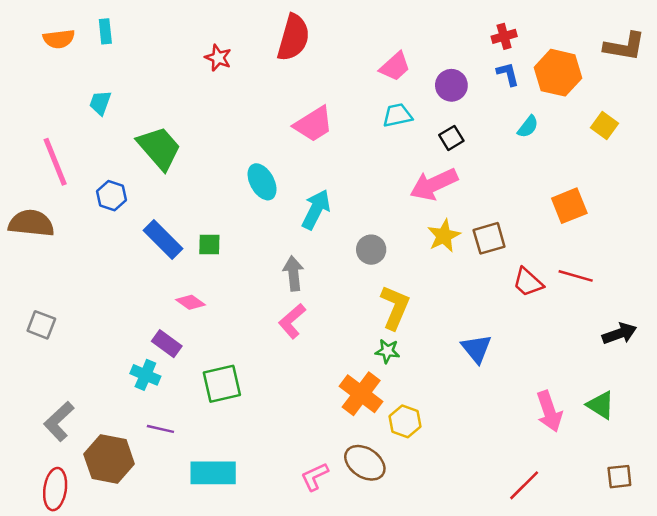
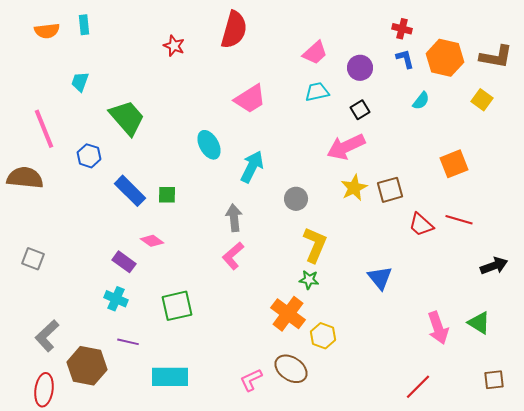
red cross: (504, 36) -> (402, 29), turned 30
brown L-shape: (624, 46) -> (496, 57), moved
purple rectangle: (167, 344) -> (124, 262), moved

